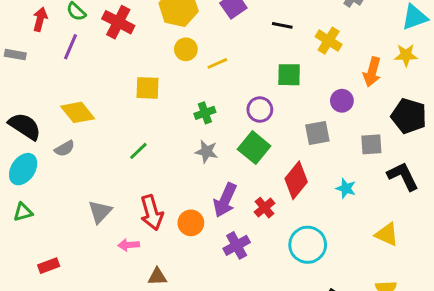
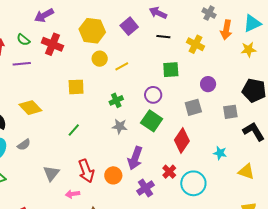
purple line: (71, 47) -> (22, 64), turned 66
orange arrow: (372, 72) -> (226, 30), moved
gray semicircle: (65, 148) -> (24, 145), moved
cyan star: (346, 188) -> (220, 153), moved
red cross: (264, 208) -> (169, 172), moved

